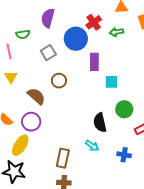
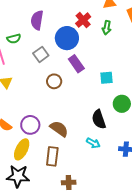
green arrow: (116, 32) -> (107, 28), turned -64
purple rectangle: (94, 62) -> (76, 64), moved, turned -30
brown semicircle: (36, 96) -> (59, 129), moved
brown rectangle: (63, 158) -> (52, 156), moved

